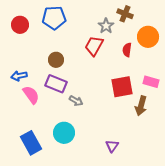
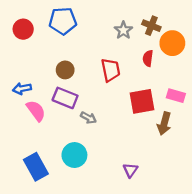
brown cross: (125, 14) -> (151, 26), moved
red trapezoid: (94, 46) -> (111, 70), moved, turned 140

